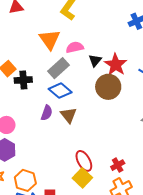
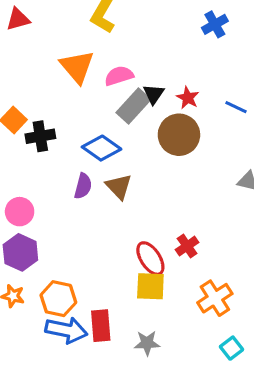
red star: (116, 65) -> (188, 98), size x0.6
gray rectangle: (58, 68) -> (133, 106), moved
red cross: (118, 165) -> (187, 246), moved
yellow square: (82, 178) -> (150, 286), turned -36

